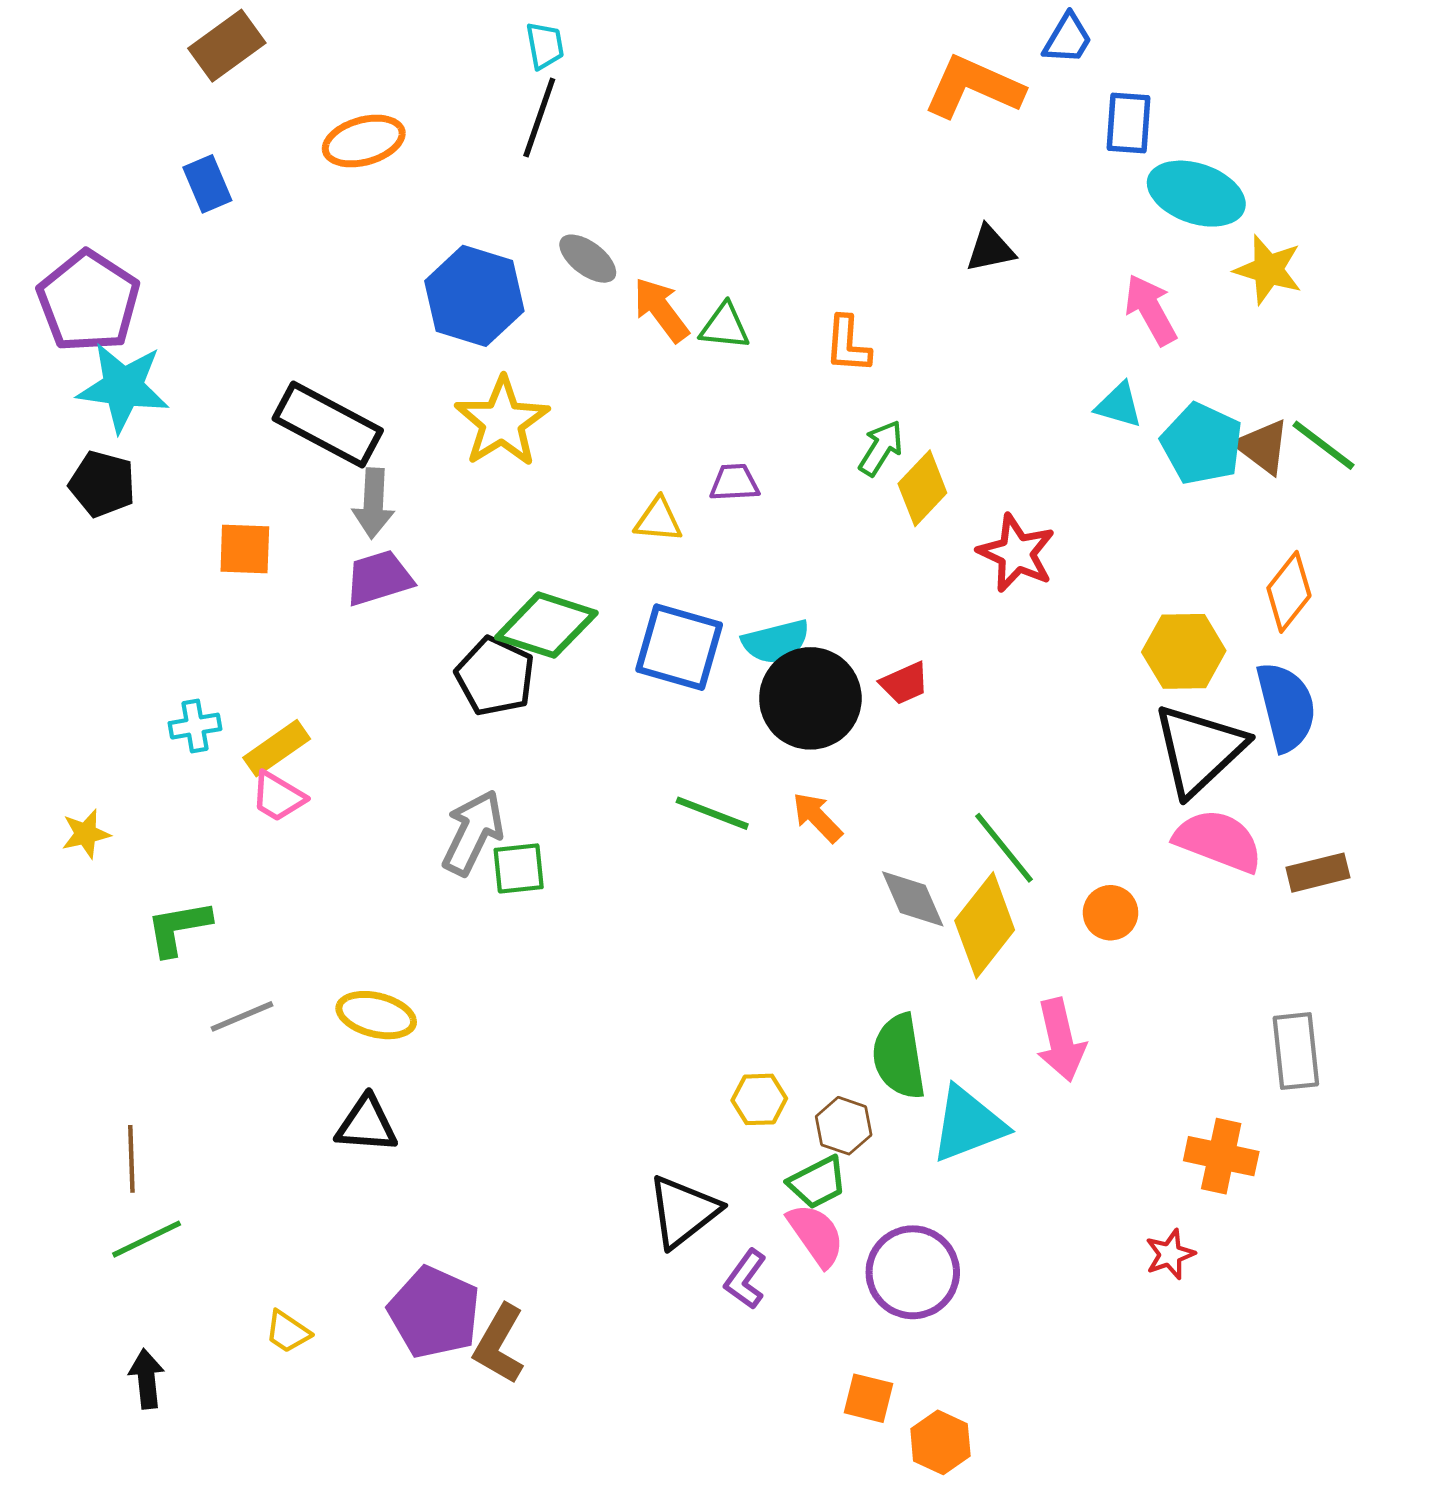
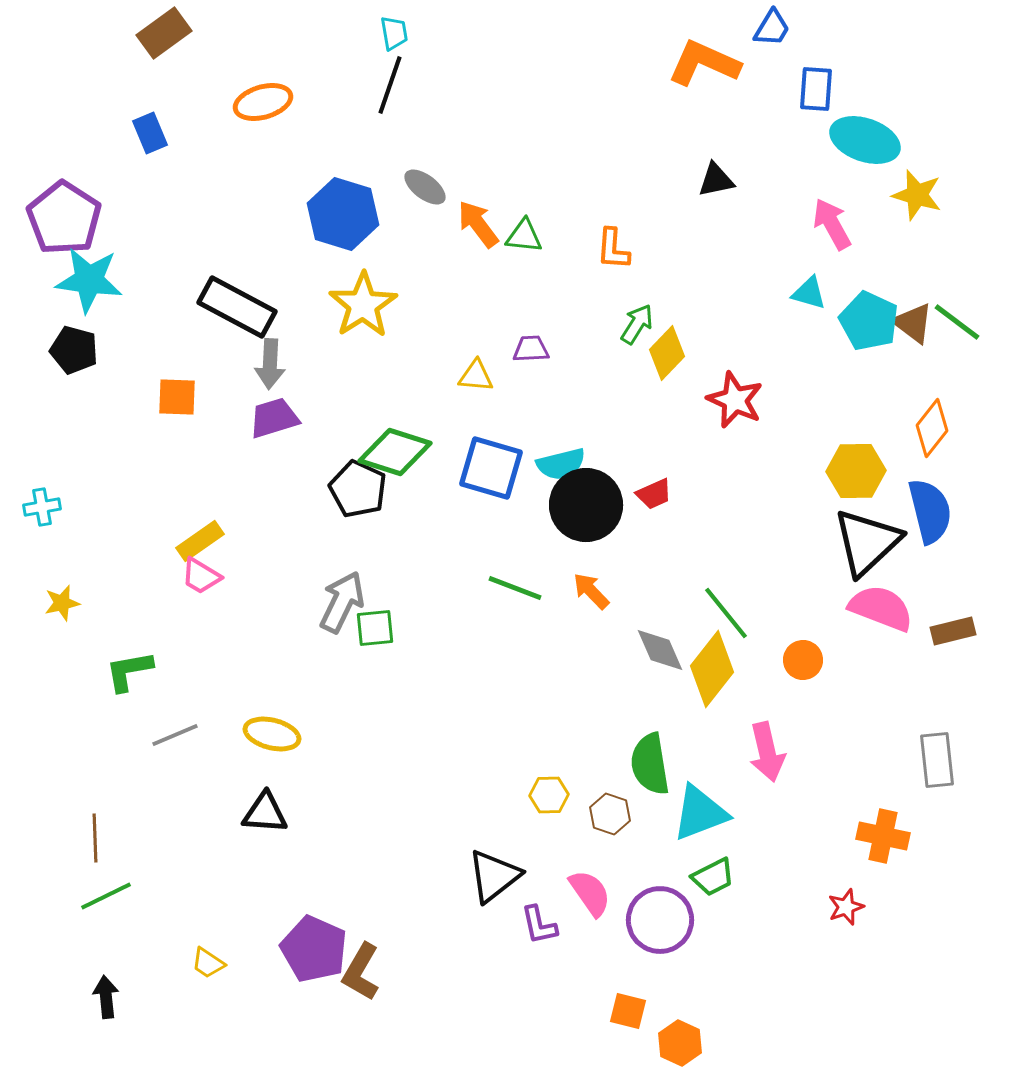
cyan cross: (195, 726) -> (42, 507), moved
green trapezoid: (817, 1182) -> (713, 877), moved
purple L-shape: (745, 1279) -> (539, 925), turned -48

